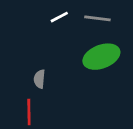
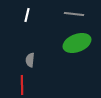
white line: (59, 17) -> (27, 15), moved, turned -48

